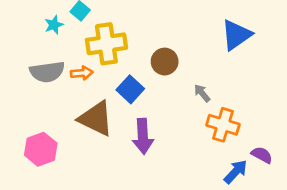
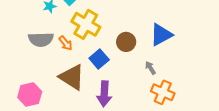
blue triangle: (236, 35) -> (161, 35), moved
yellow cross: (106, 44) -> (86, 24), turned 32
orange arrow: (82, 73) -> (66, 43), turned 49

